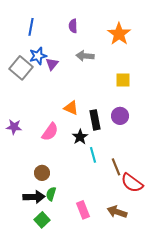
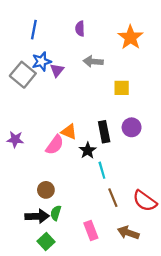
yellow square: (123, 80) -> (122, 88), moved
orange triangle: (71, 108) -> (69, 132), moved
brown line: (116, 167) -> (113, 198), moved

